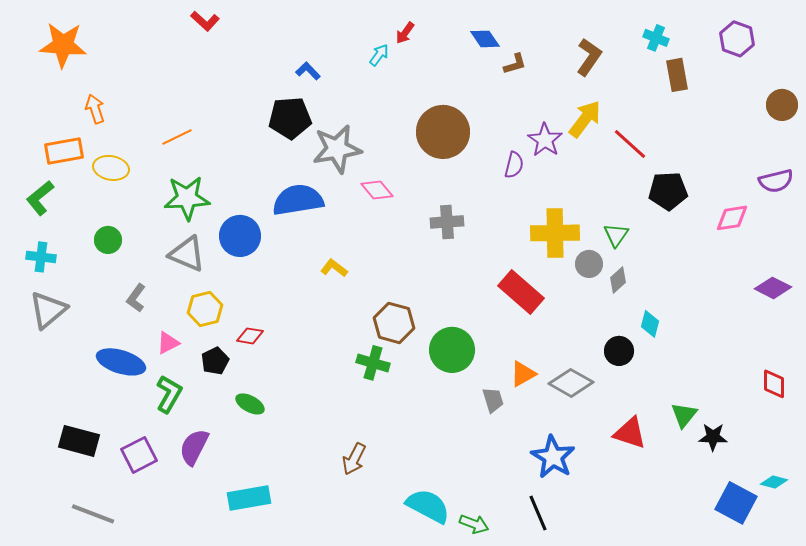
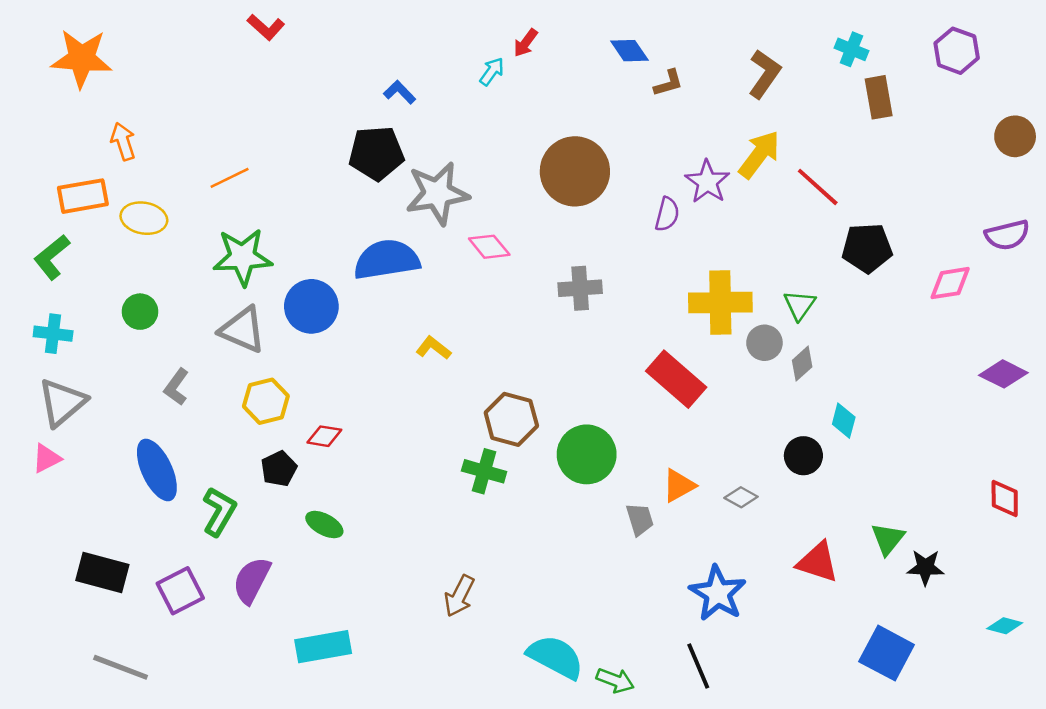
pink triangle: (168, 343) -> (47, 458), moved
blue ellipse: (121, 362) -> (157, 470), turned 48
gray diamond: (571, 383) -> (741, 497), size x0.6
blue square: (736, 503) -> (887, 653), moved

